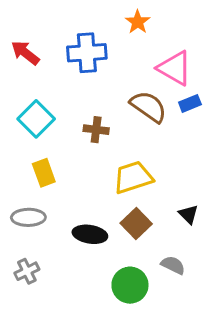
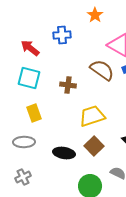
red arrow: (25, 53) -> (30, 48), moved
blue cross: (87, 53) -> (62, 35), size x0.7
cyan square: (36, 119) -> (29, 78), turned -30

